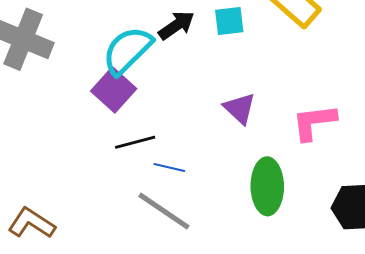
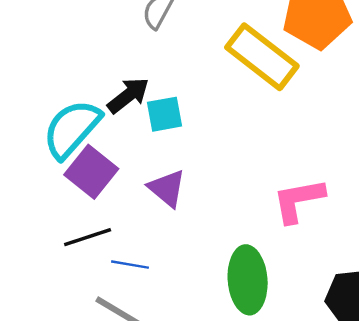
cyan square: (229, 21) -> (165, 114), moved
purple square: (114, 90) -> (91, 172), moved
purple triangle: (240, 108) -> (167, 188), moved

